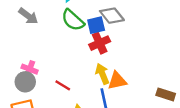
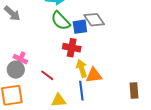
gray arrow: (28, 16) -> (12, 13), moved
red cross: (100, 43) -> (72, 48), moved, turned 30
brown rectangle: (166, 94) -> (134, 90), turned 63

